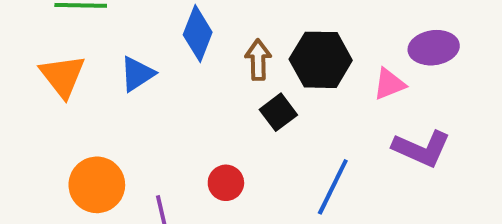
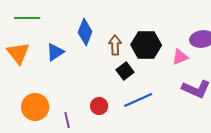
blue line: (333, 187) -> (138, 100), moved, turned 40

